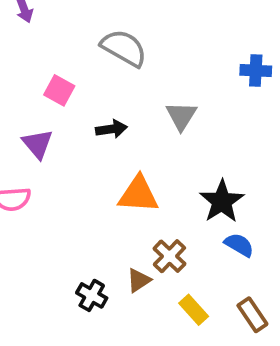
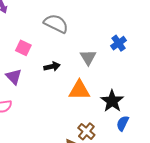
blue cross: (256, 71) -> (119, 43), moved, turned -35
orange triangle: (138, 194) -> (79, 90), moved
blue semicircle: (239, 245) -> (123, 123), turned -91

